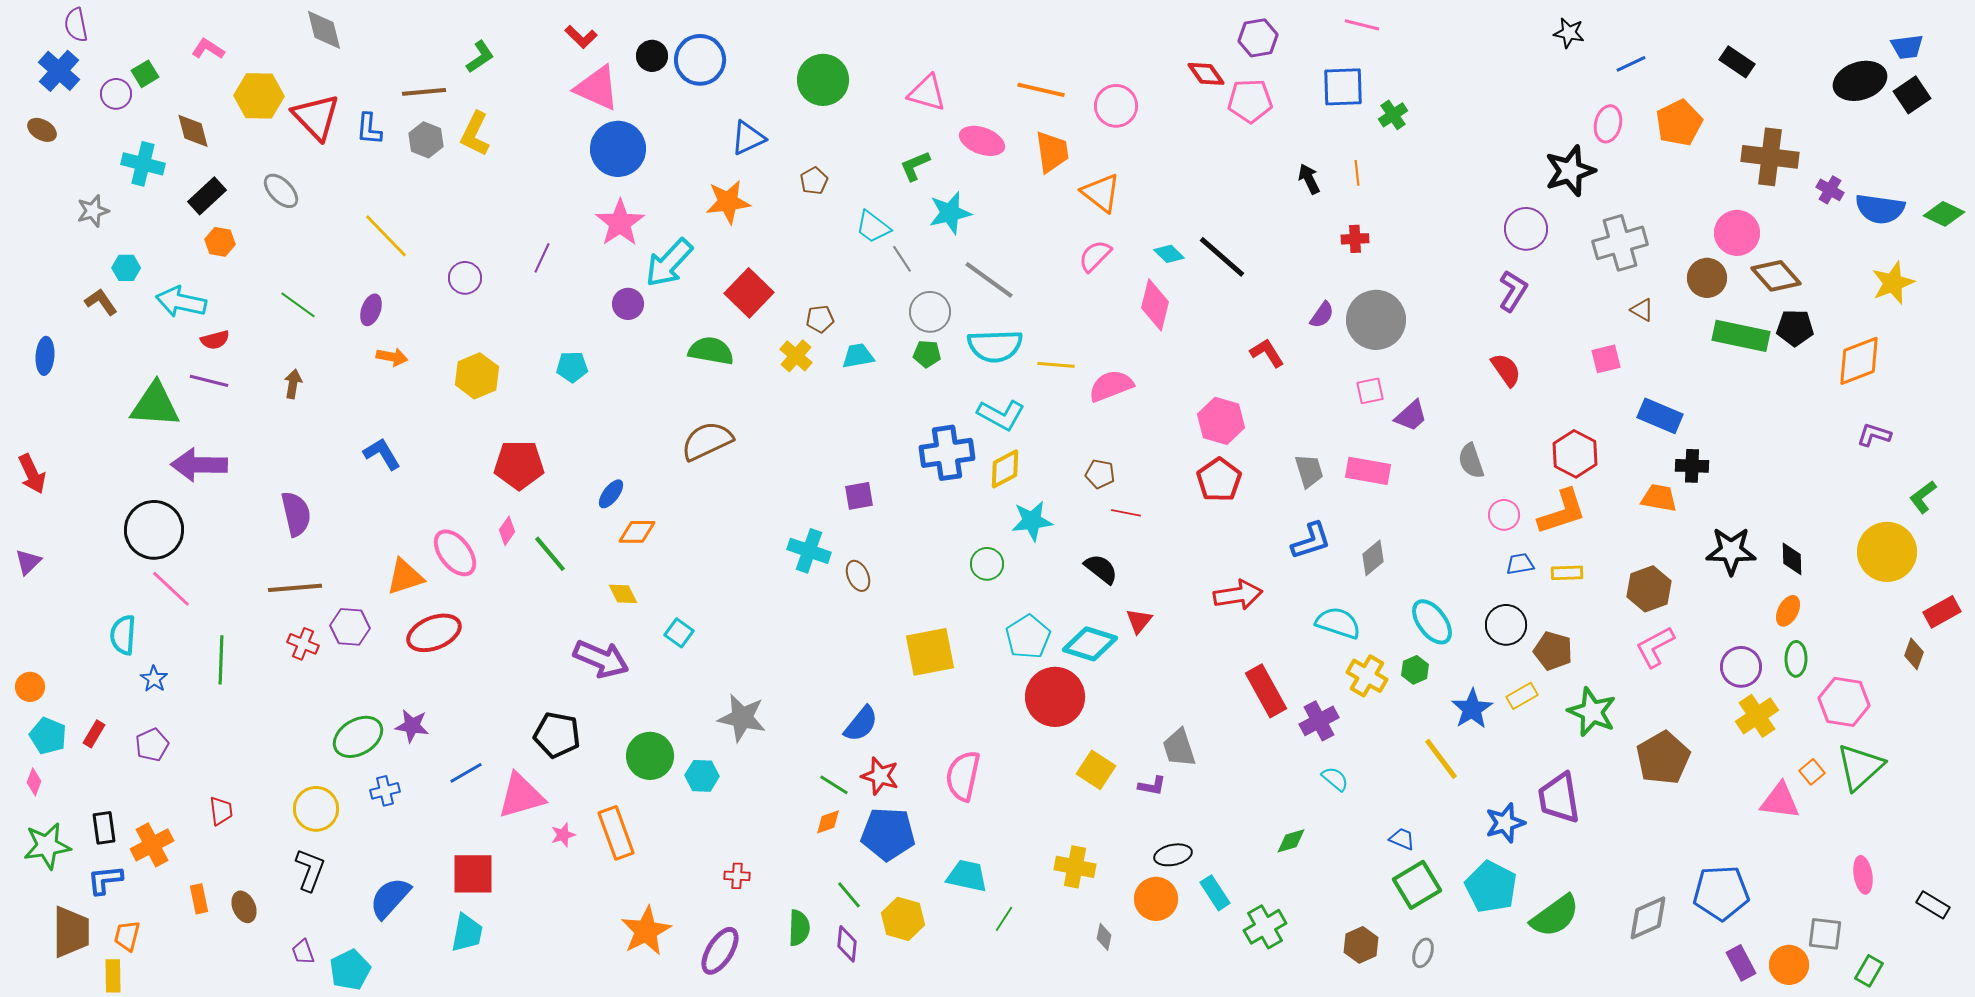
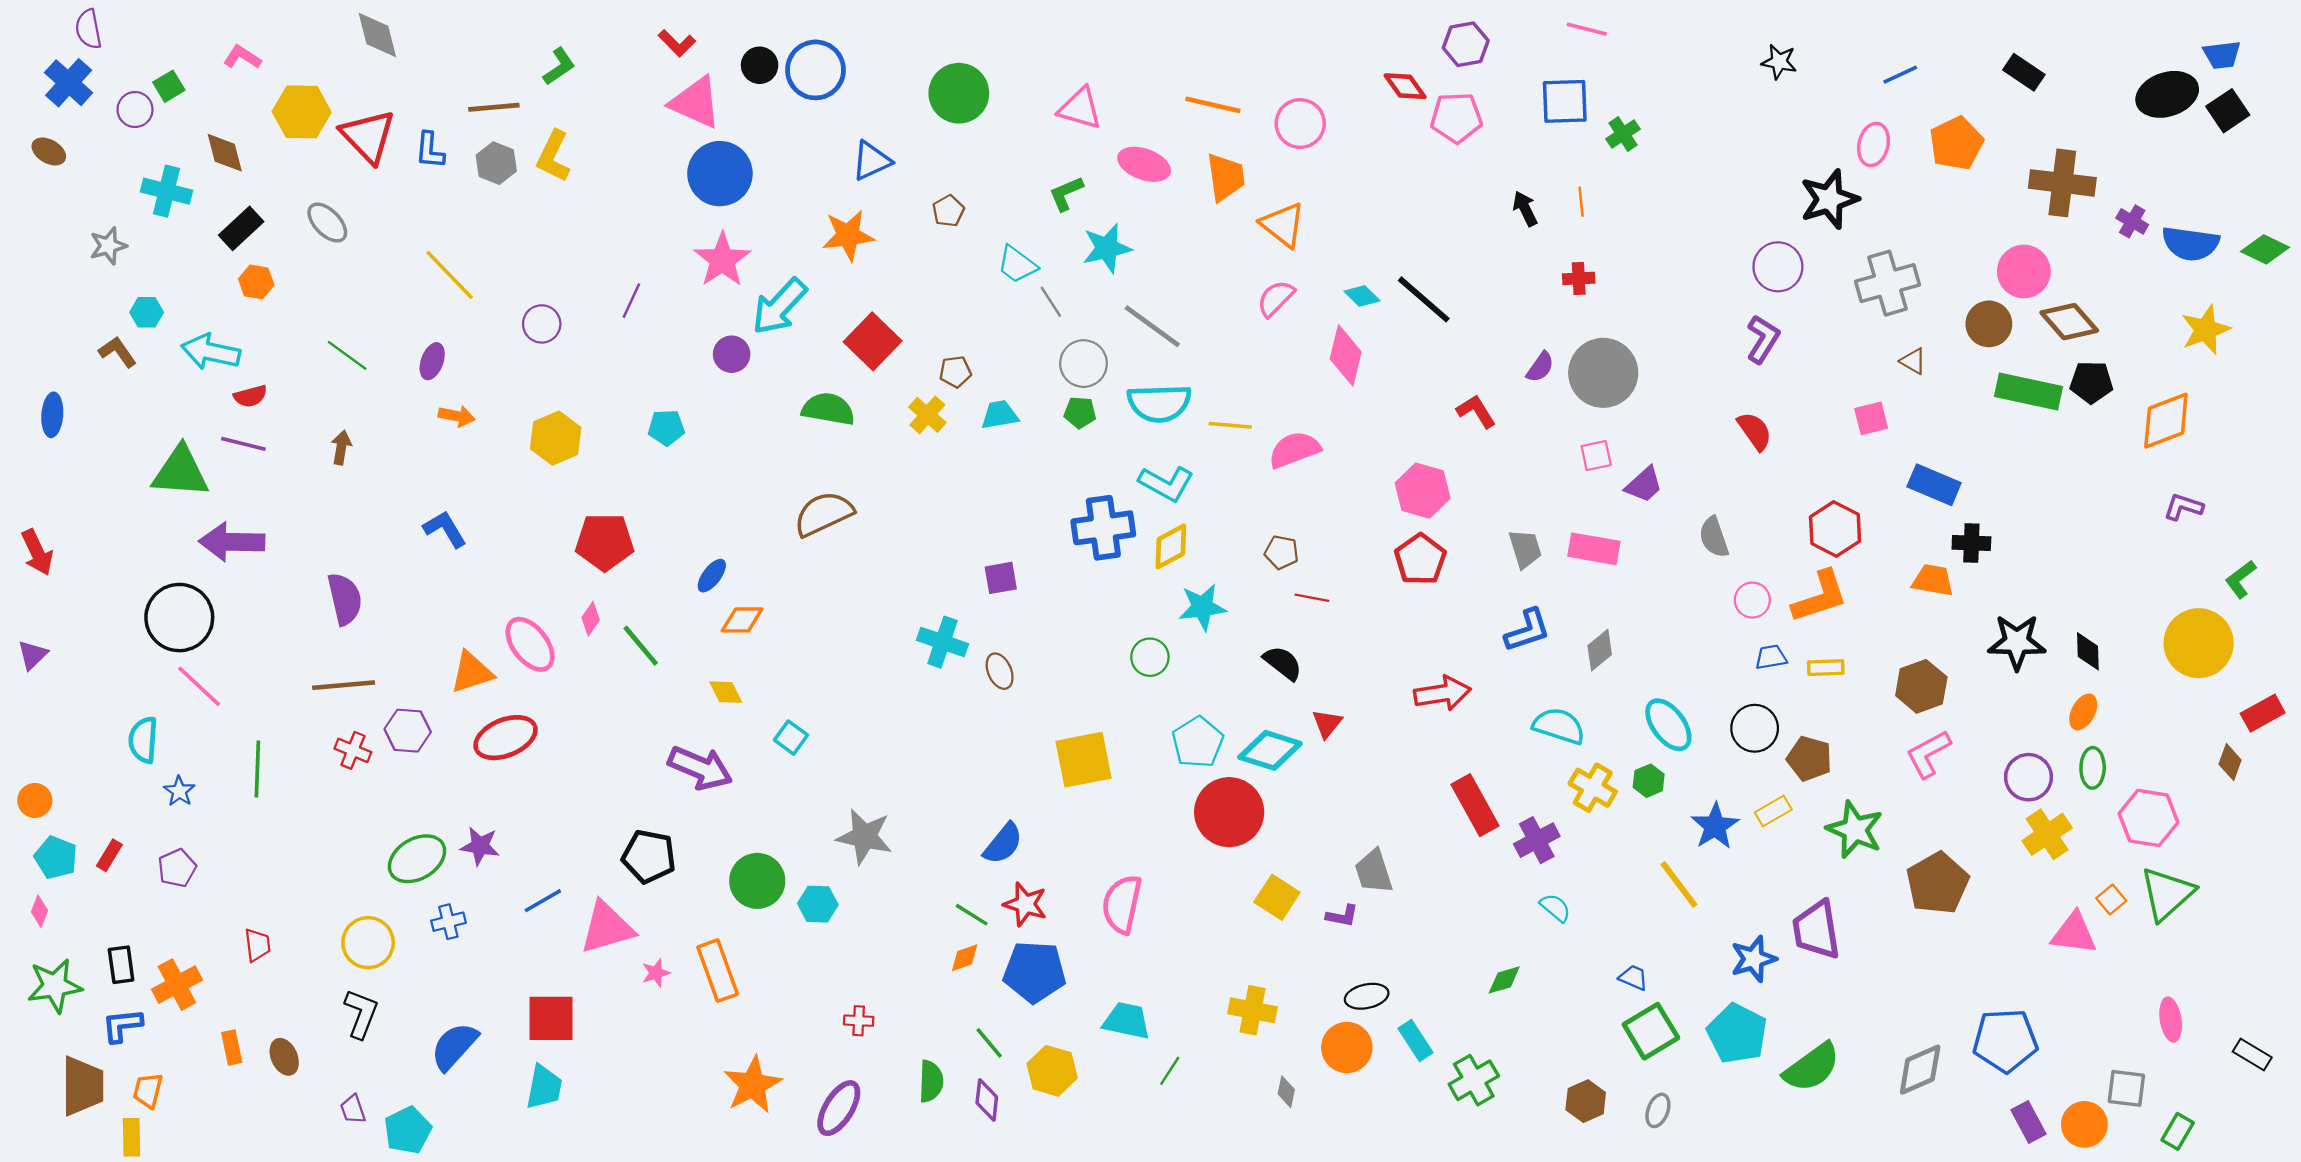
black star: (1569, 33) -> (1779, 62), moved

